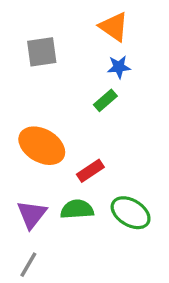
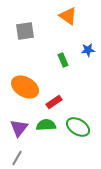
blue star: (119, 67) -> (88, 50), moved
green rectangle: (105, 100) -> (63, 60), turned -72

